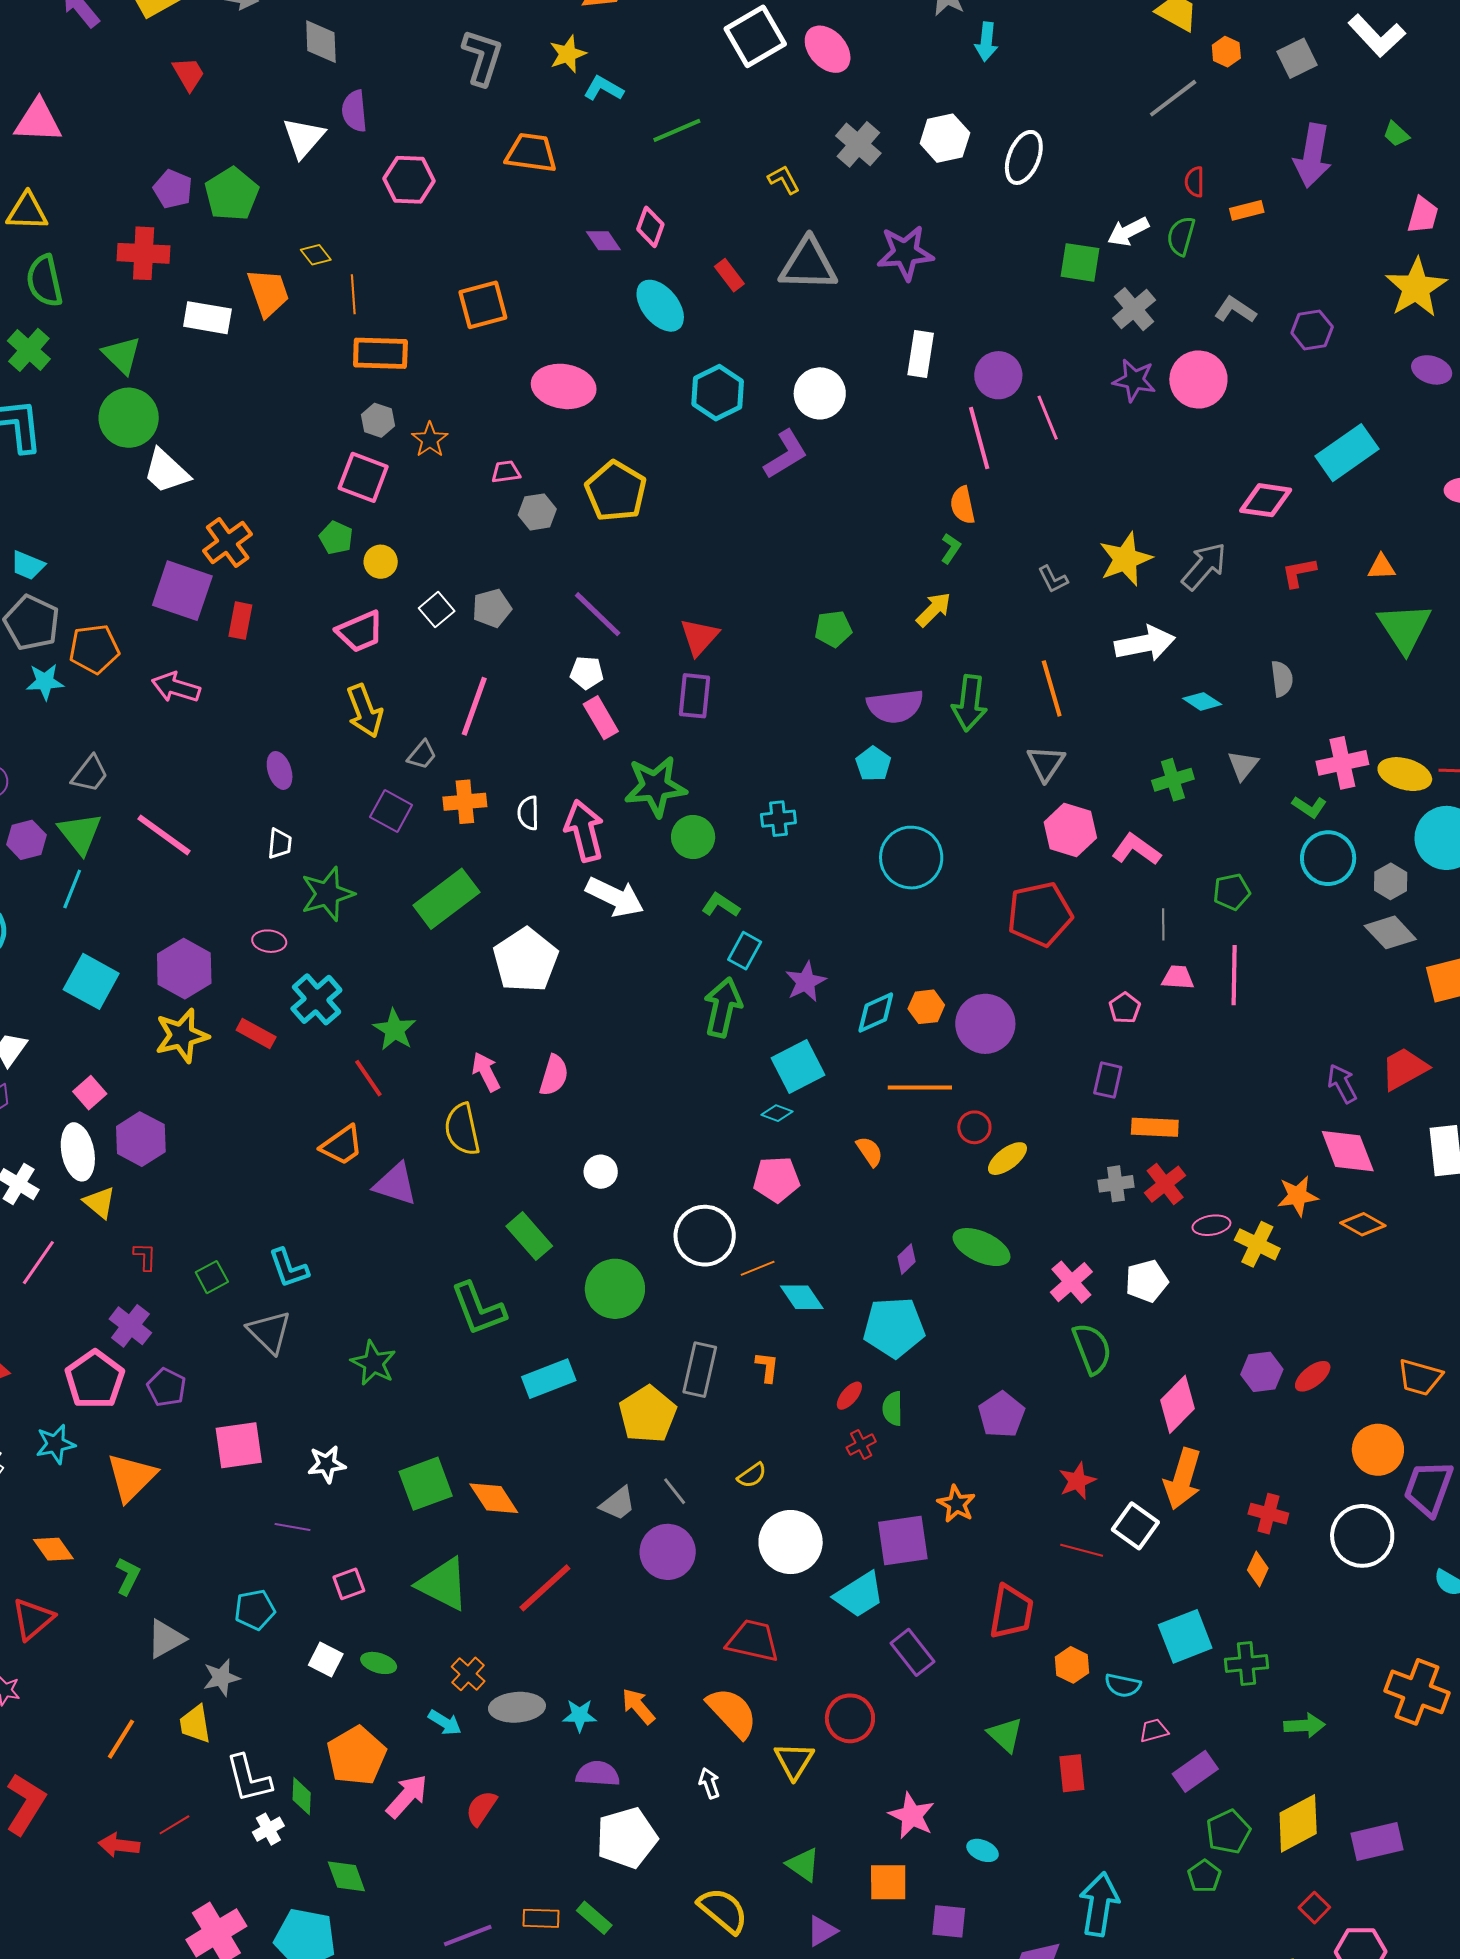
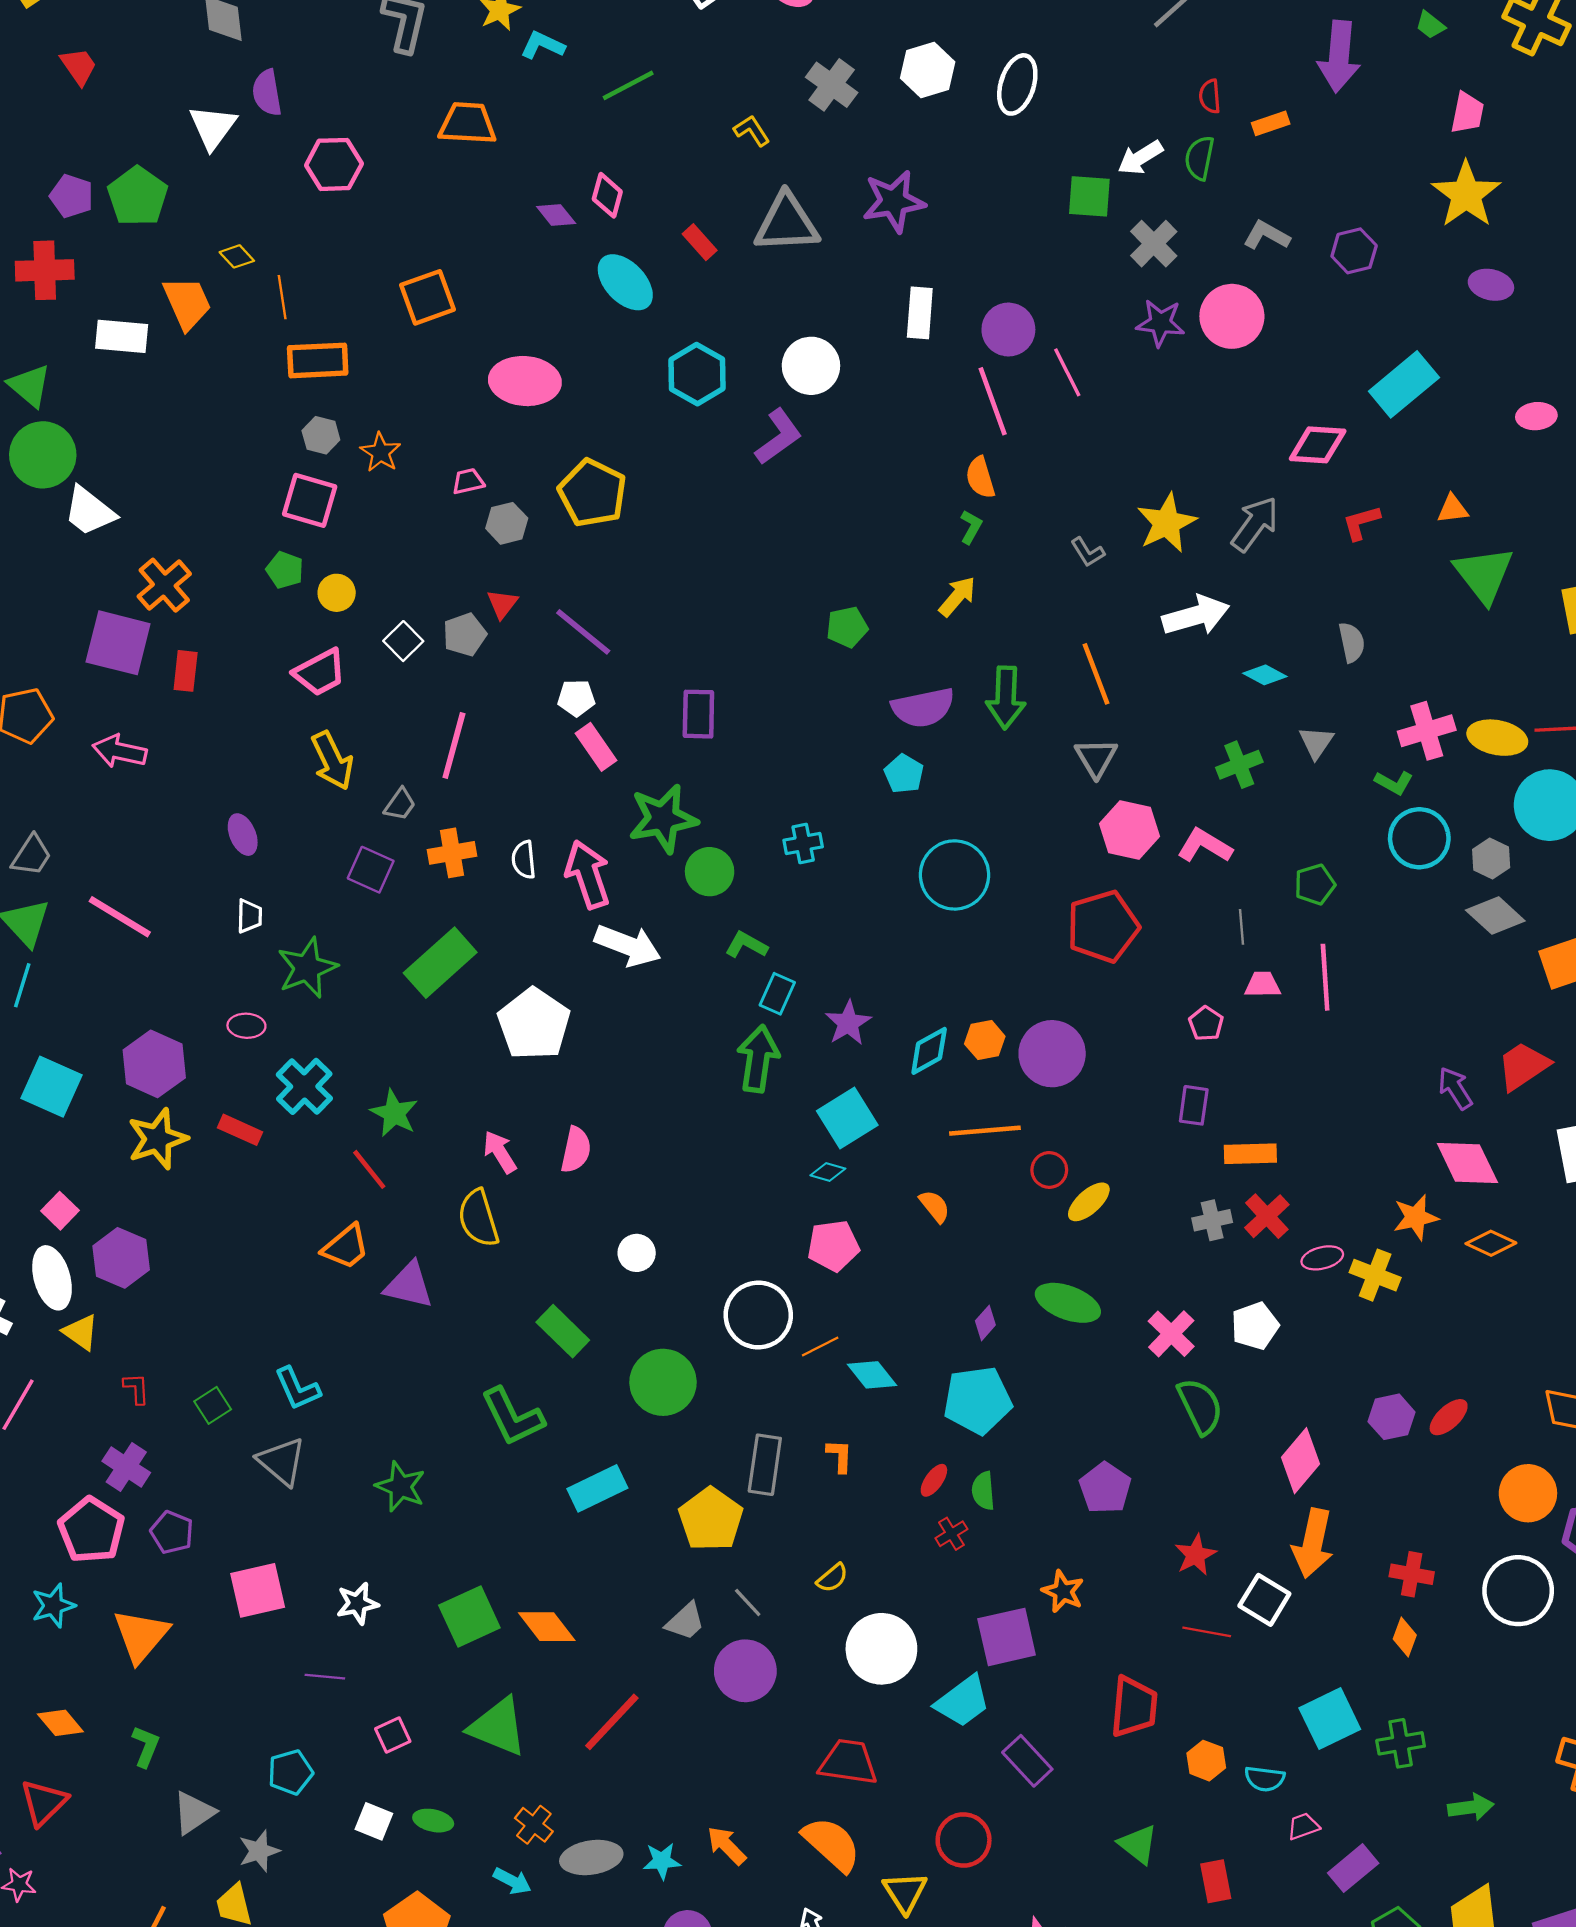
red triangle: (699, 637) -> (502, 604), moved, size x0.7

